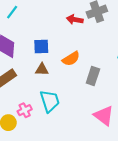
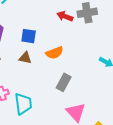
gray rectangle: (93, 76) -> (64, 82), moved
cyan trapezoid: (50, 101) -> (23, 104), moved

